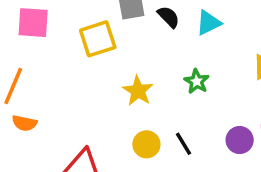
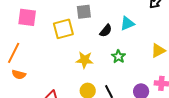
black semicircle: (169, 17) -> (106, 31), moved, turned 80
yellow star: (138, 91) -> (85, 60), turned -30

